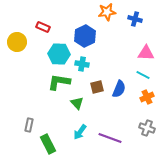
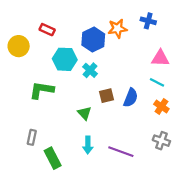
orange star: (107, 12) -> (117, 29), moved
cyan cross: (82, 64) -> (90, 70), turned 32
green L-shape: (59, 82) -> (42, 90), moved
orange cross: (147, 97) -> (161, 107), turned -32
cyan arrow: (80, 132) -> (88, 145), turned -35

